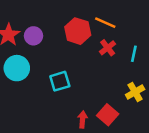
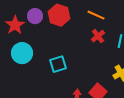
red hexagon: (78, 31) -> (59, 15), moved
purple circle: (34, 36) -> (35, 16), moved

